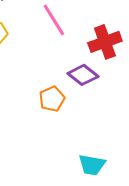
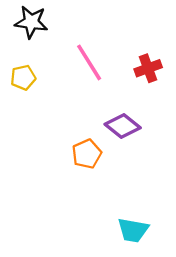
red cross: (105, 42) -> (148, 68), moved, size x0.7

